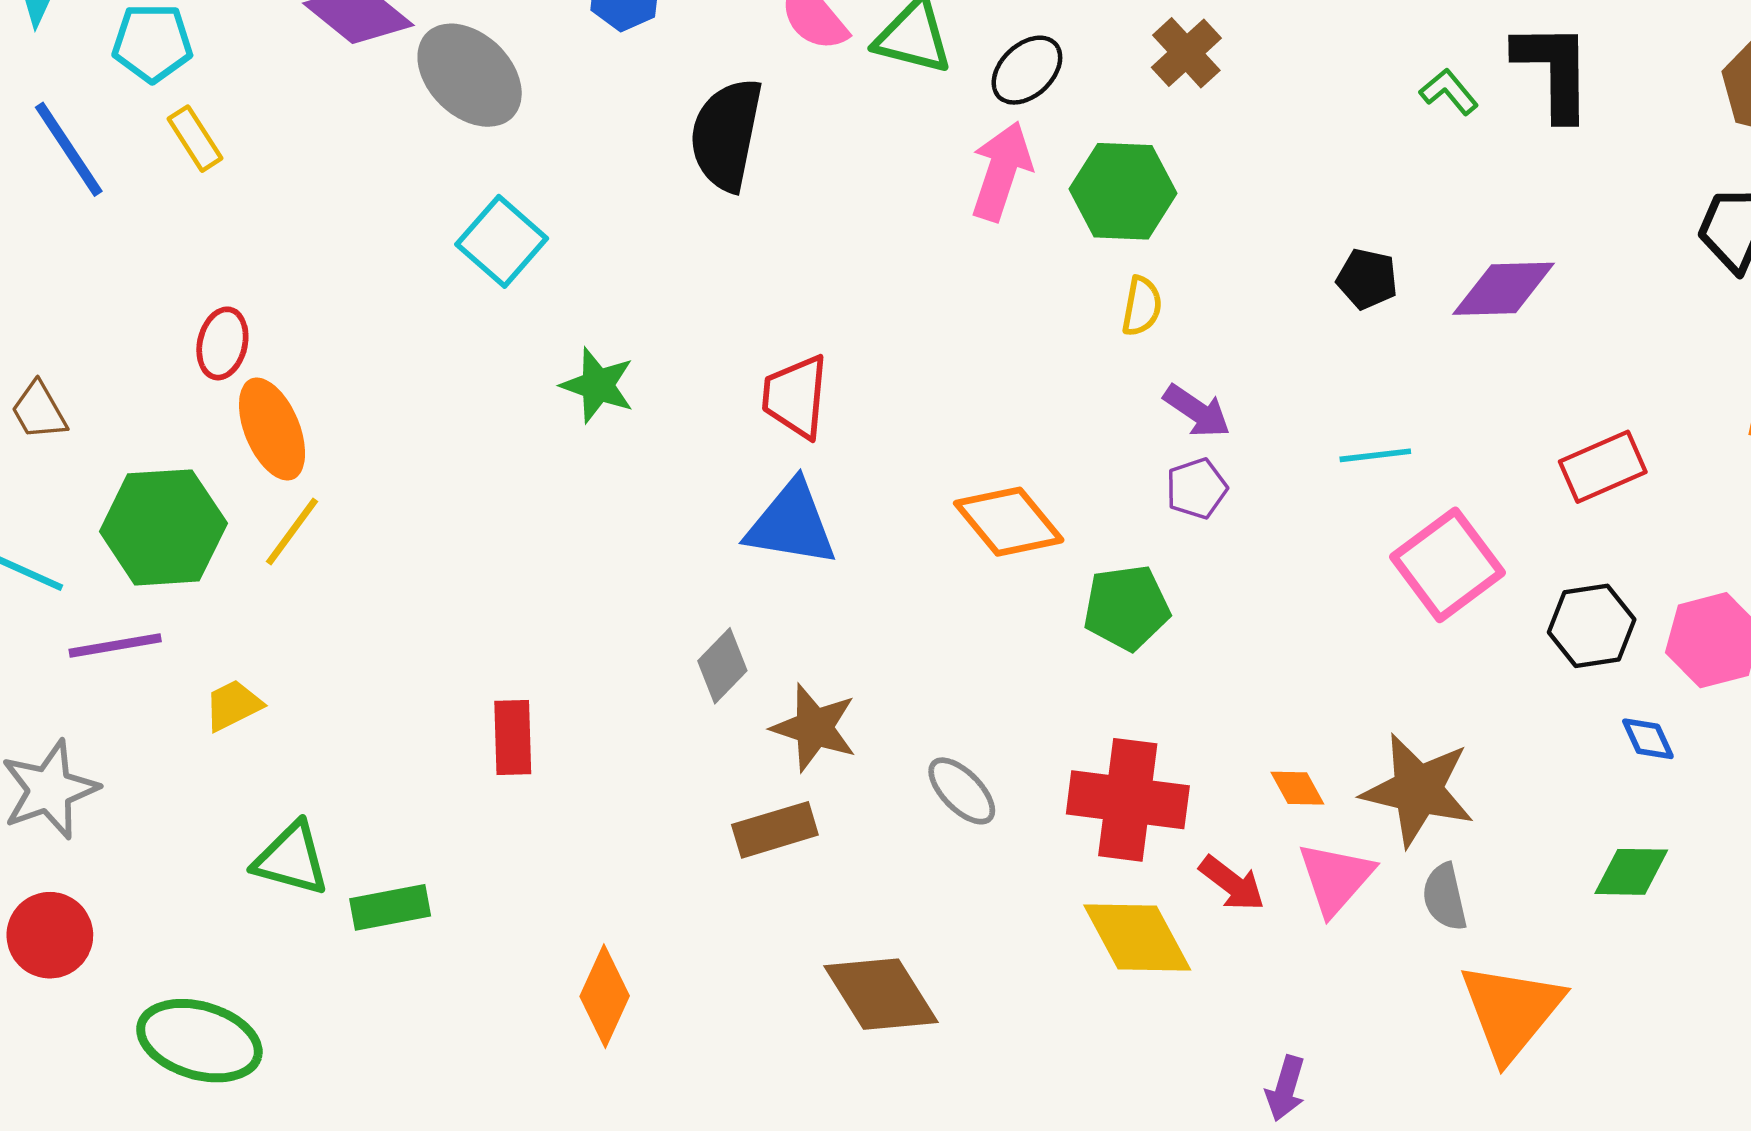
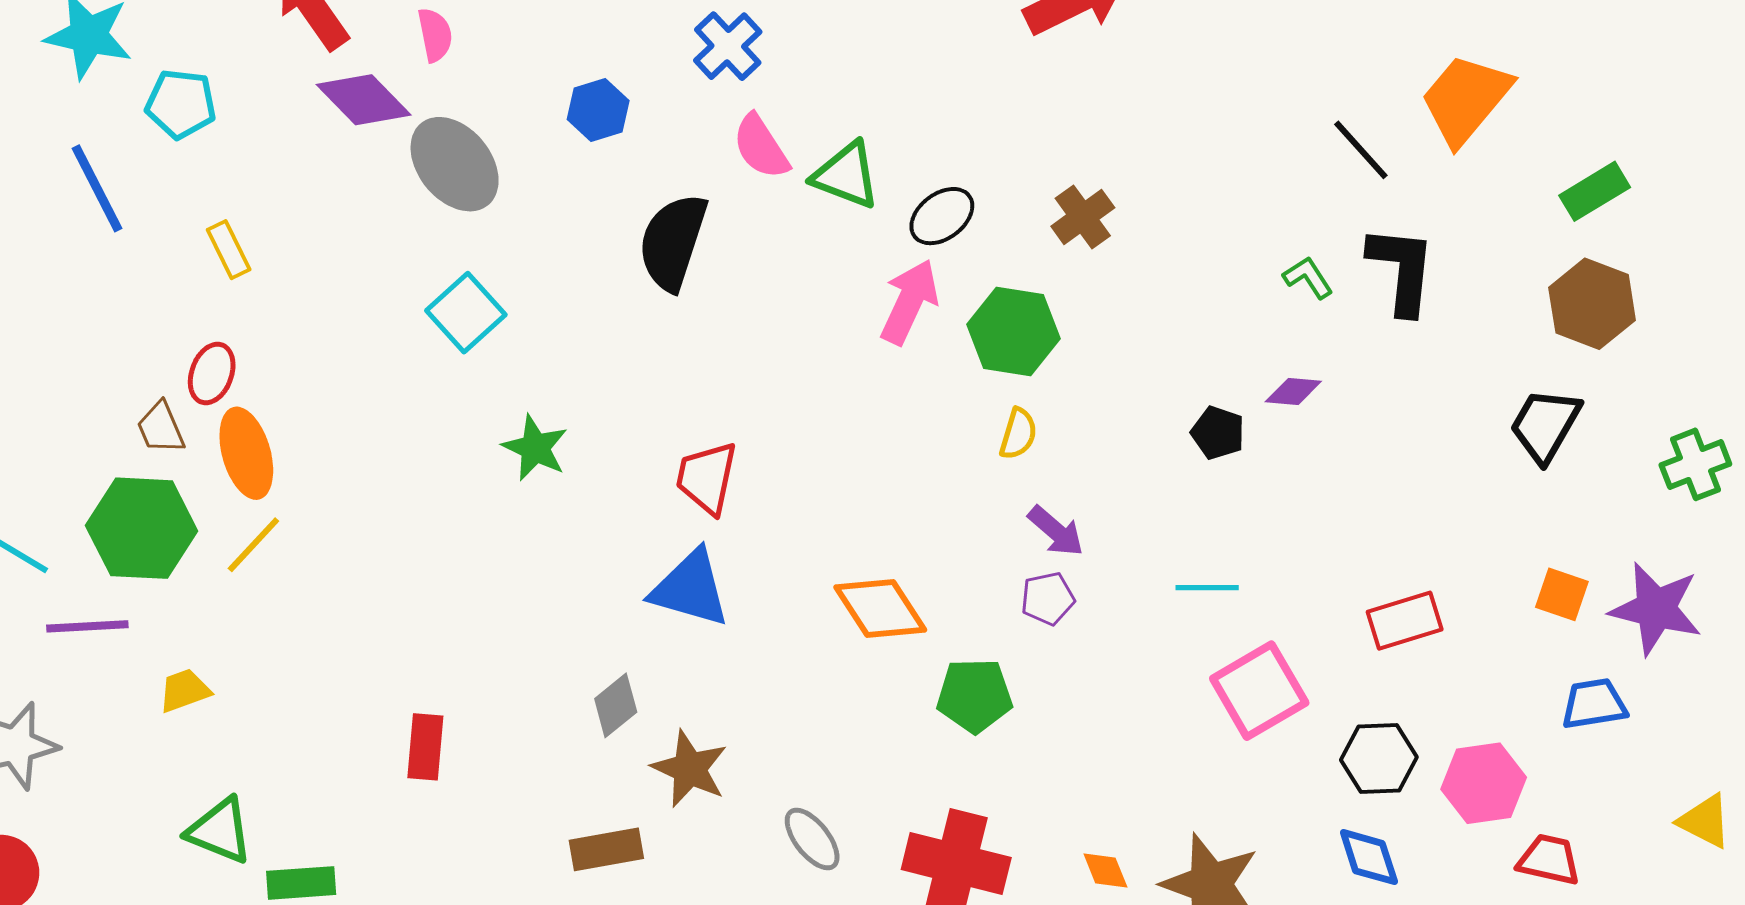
yellow rectangle: (195, 139) -> (229, 250), moved
purple diamond: (1504, 289) -> (1293, 392), moved, size x0.6
brown trapezoid: (39, 411) -> (161, 428), moved
blue diamond: (1648, 739) -> (1369, 857), moved, size x1.4
brown rectangle: (775, 830) -> (606, 849), moved

